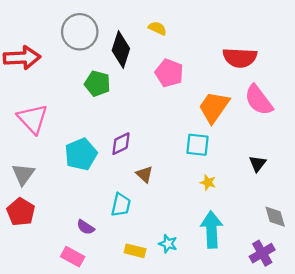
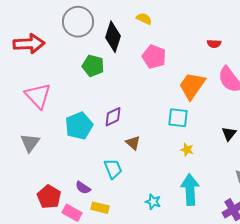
red semicircle: (240, 58) -> (214, 44), size x0.5
cyan trapezoid: (121, 205) -> (113, 169), turned -35
red pentagon: (21, 212) -> (49, 197), moved
yellow rectangle: (135, 251) -> (100, 208), moved

